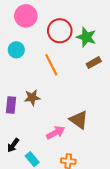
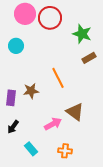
red circle: (60, 31) -> (50, 18), moved
orange line: (51, 65) -> (58, 78), moved
black arrow: (13, 145) -> (13, 127), moved

